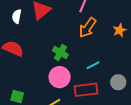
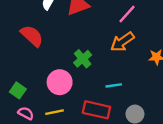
pink circle: (60, 77) -> (60, 82), moved

